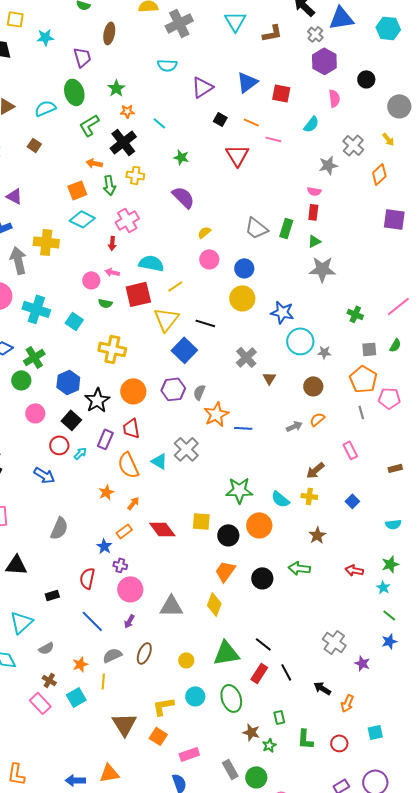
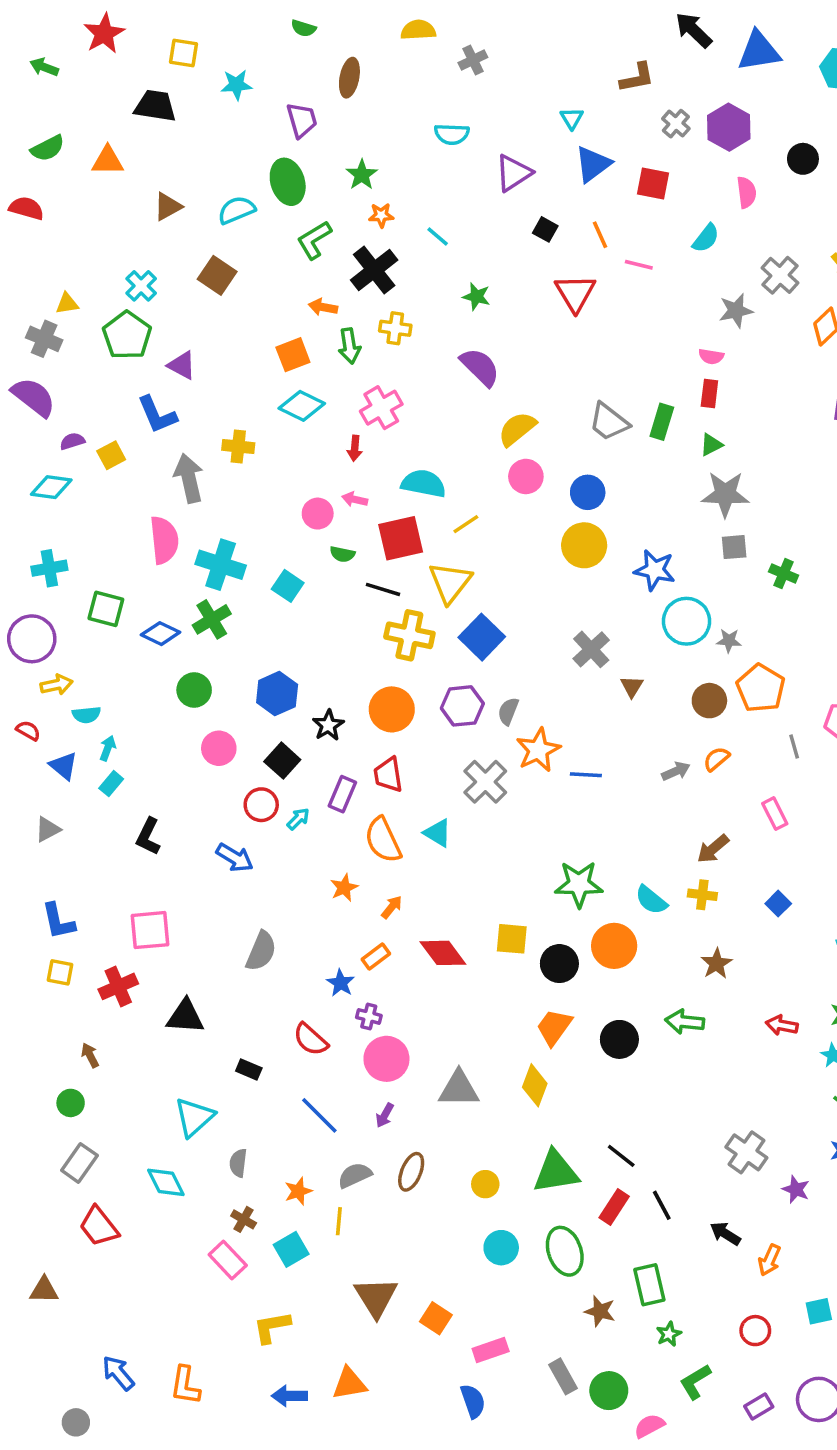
cyan triangle: (235, 21) -> (572, 118), moved, size x0.6
gray cross: (179, 23) -> (473, 60), size x0.6
gray cross: (315, 34) -> (676, 124), moved
orange line: (251, 122) -> (600, 235), turned 42
brown square: (34, 145) -> (217, 275), size x1.5
yellow semicircle: (204, 232) -> (517, 429), size x1.6
yellow cross: (46, 242) -> (238, 446), size x0.7
black line: (205, 323) -> (383, 589), moved
yellow cross: (112, 349) -> (409, 635), moved
gray square: (369, 349) -> (734, 547), moved
green cross: (34, 357) -> (212, 619), moved
orange pentagon: (363, 379) -> (761, 688), moved
black star: (97, 400) -> (328, 725), size x0.7
gray cross: (186, 449) -> (485, 782), moved
red semicircle: (87, 578) -> (311, 1039), turned -60
black rectangle: (52, 595) -> (249, 1069), turned 40
gray semicircle: (46, 648) -> (238, 1163), turned 126
yellow L-shape: (163, 706) -> (272, 1327), moved
green rectangle: (279, 717) -> (649, 1285), size x1.6
green L-shape: (305, 739) -> (695, 1382), moved, turned 55
green star: (269, 745) -> (669, 1334), moved

